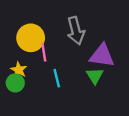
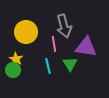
pink line: (44, 52) -> (54, 44), moved
green triangle: (95, 76) -> (70, 64), moved

